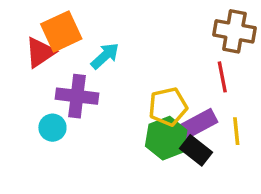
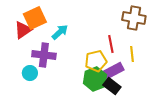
red line: (222, 77) -> (111, 44), moved
yellow line: (236, 131) -> (132, 54), moved

